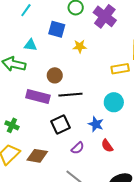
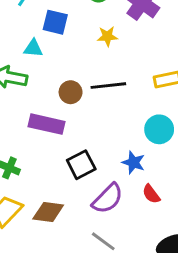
blue square: (57, 29) -> (55, 22), moved
yellow star: (80, 46) -> (107, 36), moved
black line: (70, 95) -> (108, 86), moved
purple semicircle: (78, 148) -> (108, 199), size x1.6

